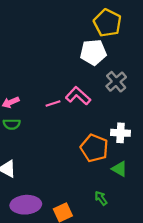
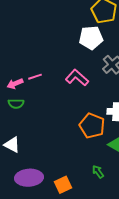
pink line: (53, 103) -> (35, 77), moved

